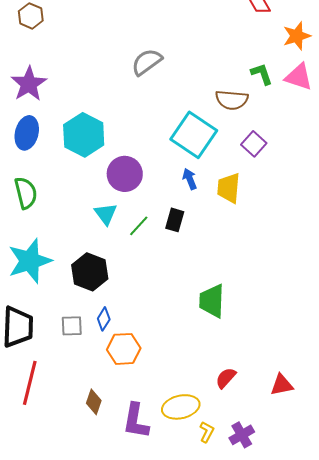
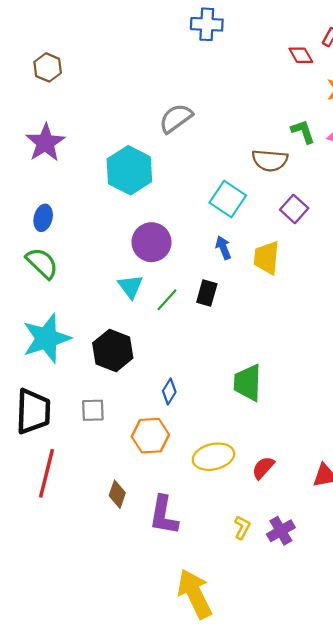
blue ellipse: (27, 133) -> (43, 218), moved, size x0.7
cyan hexagon: (84, 135) -> (129, 170), moved
cyan square: (194, 135) -> (228, 199), size x0.7
green semicircle: (26, 193) -> (42, 263), turned -32
blue diamond: (104, 319) -> (169, 391), moved
yellow ellipse: (181, 407) -> (213, 457), moved

